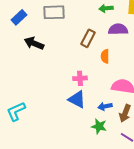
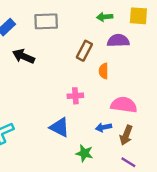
blue triangle: (77, 99) -> (60, 127), moved
green star: (99, 126) -> (84, 153), moved

